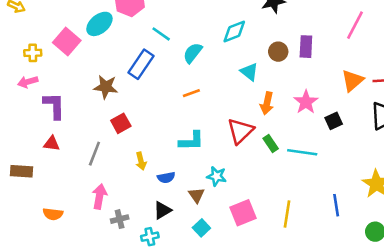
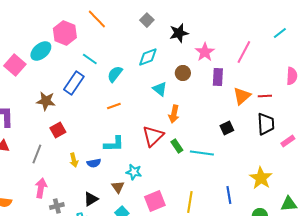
purple rectangle: (306, 47) -> (218, 77), moved
pink star: (306, 102) -> (205, 52), moved
blue semicircle: (166, 178) -> (94, 163), moved

